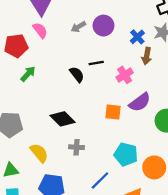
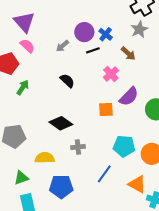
gray arrow: (78, 27) -> (62, 46), moved
blue cross: (137, 37) -> (106, 34), moved
brown arrow: (147, 56) -> (128, 53), turned -49
black line: (96, 63) -> (93, 50), moved
yellow semicircle: (39, 153) -> (45, 158), turned -42

